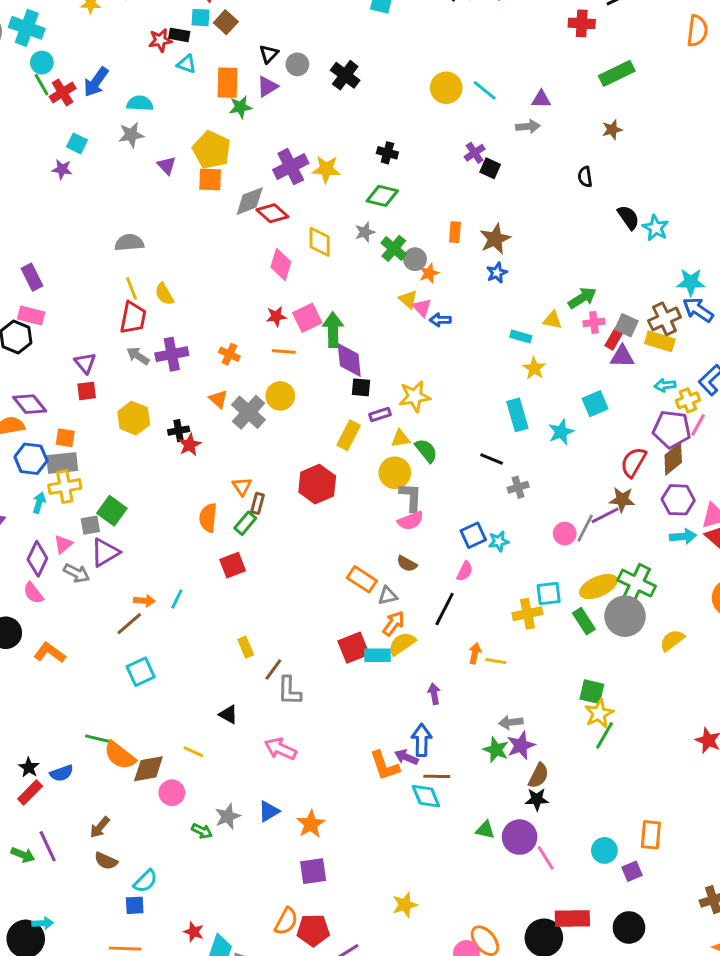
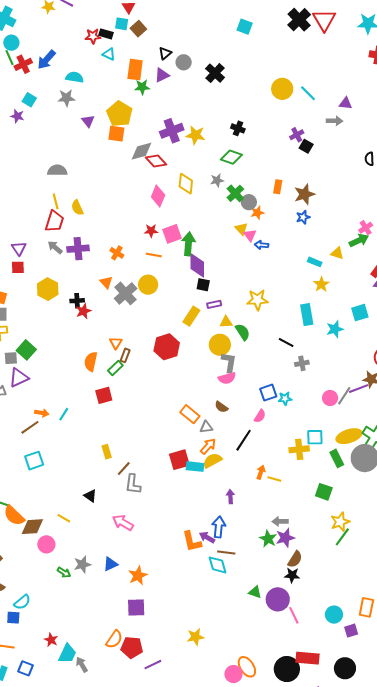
pink cross: (594, 322) -> (366, 228), moved, turned -32
yellow star: (415, 396) -> (257, 300), moved
green square: (592, 692) -> (324, 492), moved

